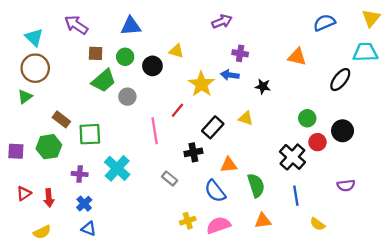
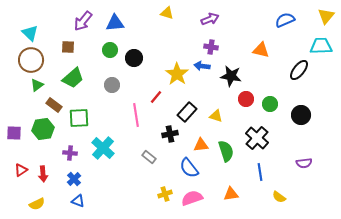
purple arrow: (222, 21) -> (210, 19), moved
purple arrow: (76, 25) -> (83, 21), moved, turned -85
yellow triangle: (176, 51) -> (167, 13), moved
brown square: (96, 53) -> (68, 47), moved
green trapezoid: (104, 81) -> (73, 78), moved
black star: (263, 86) -> (231, 76), size x1.5
green triangle: (25, 97) -> (37, 85), moved
yellow triangle: (246, 118) -> (216, 116), moved
red circle: (317, 142) -> (246, 99), moved
green semicircle: (256, 185) -> (226, 151), moved

